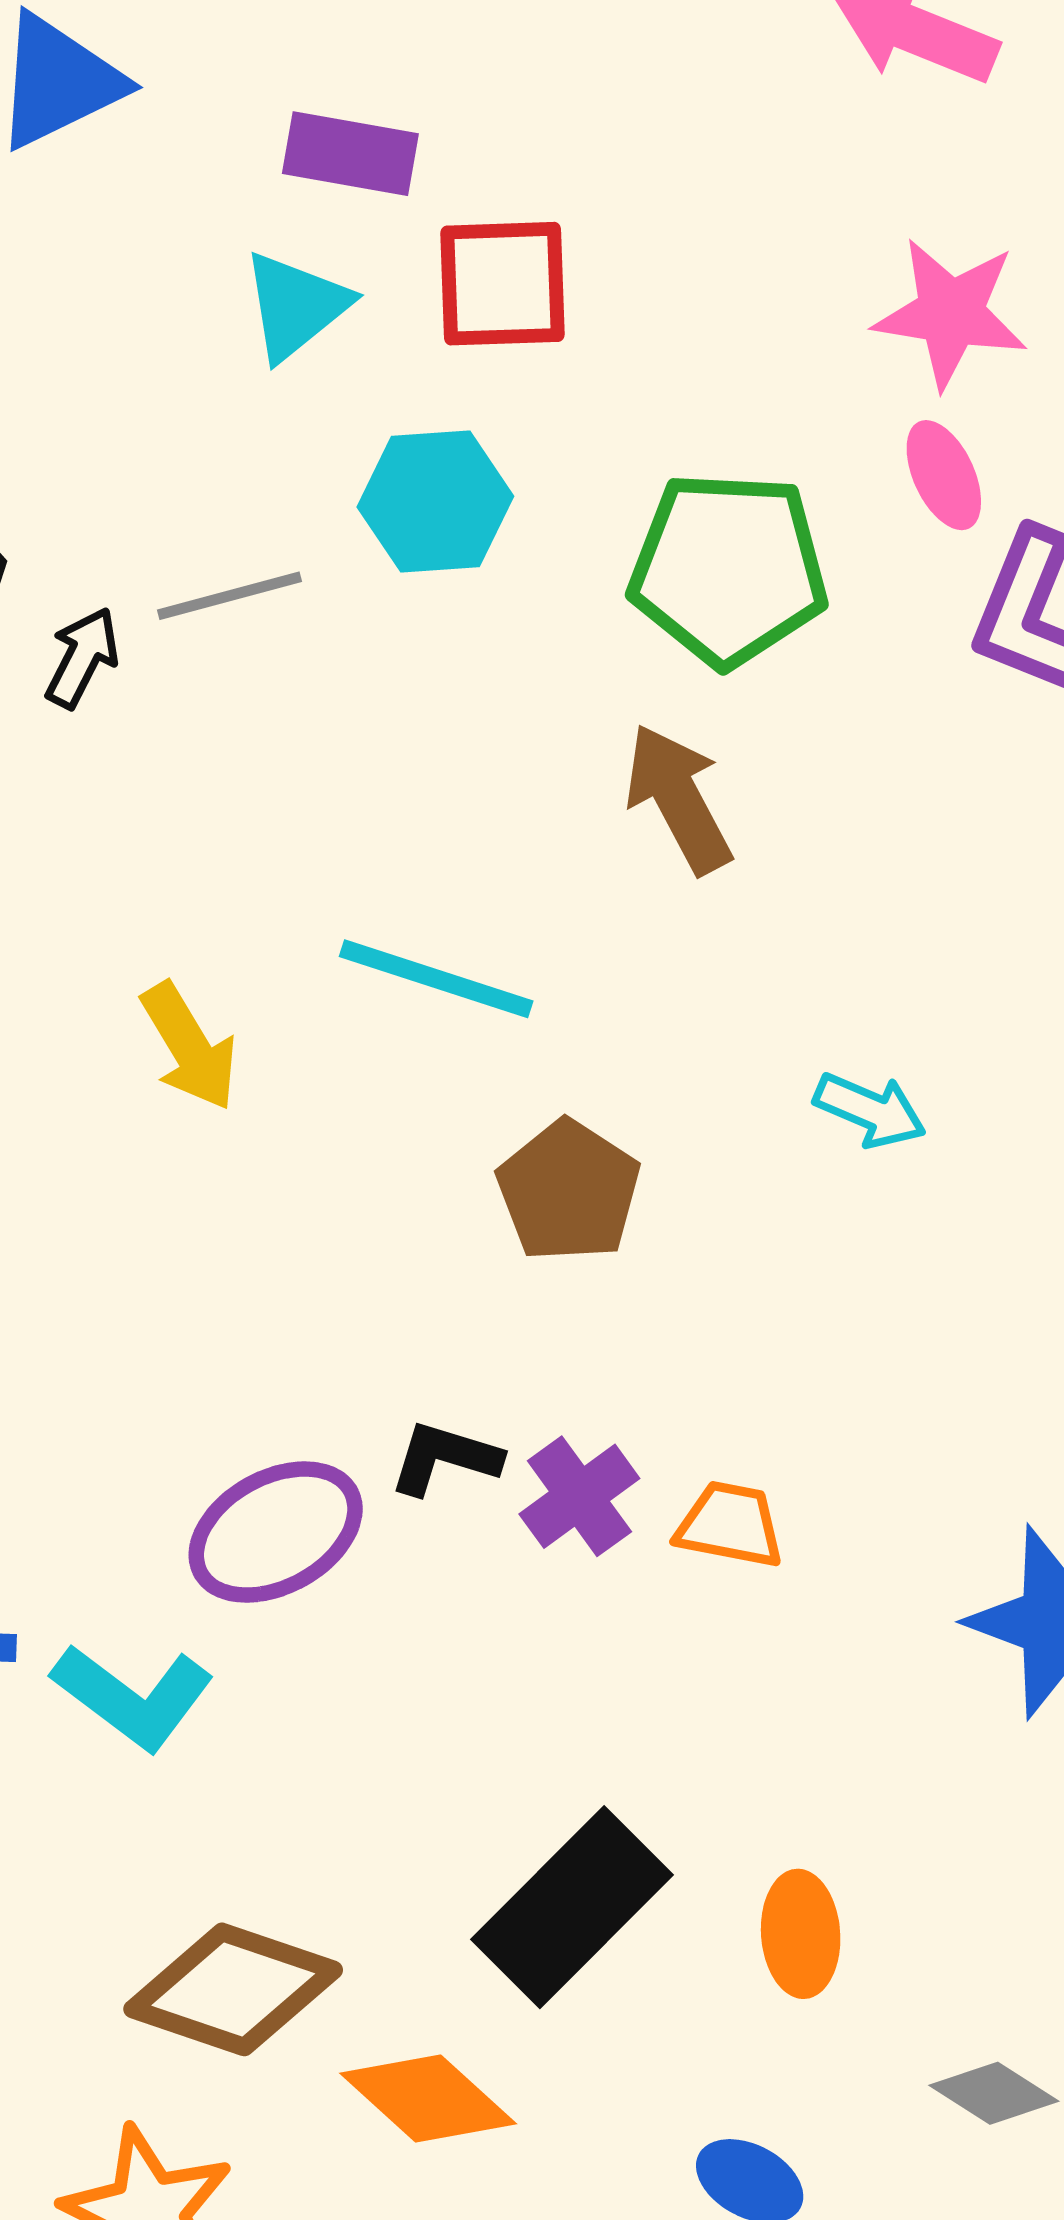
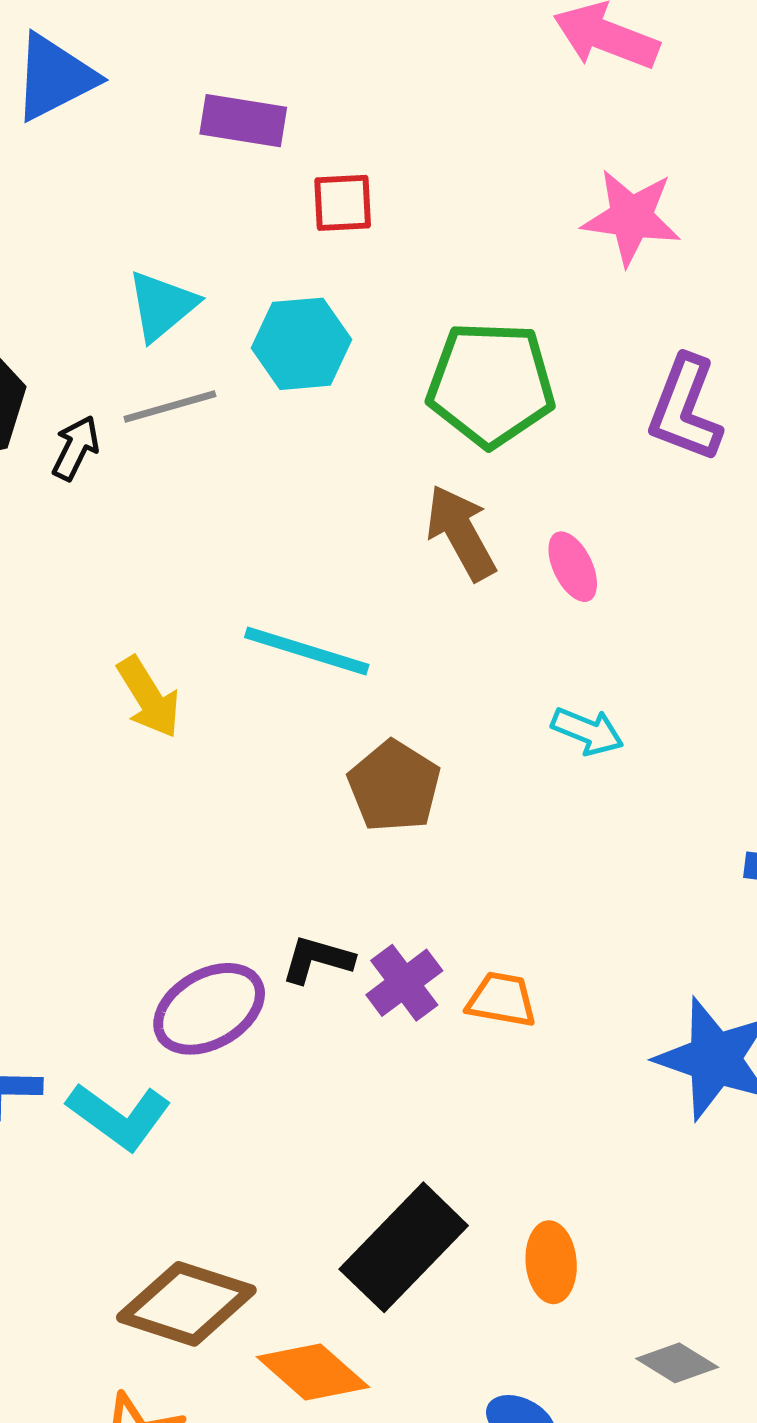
red square: (503, 284) -> (343, 203), size x0.7
cyan triangle: (296, 306) -> (162, 306), moved
pink ellipse: (944, 475) -> (573, 567), moved

